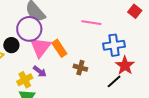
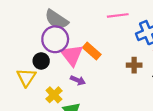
brown cross: (80, 68) -> (134, 65), moved
yellow cross: (25, 80) -> (54, 95), moved

